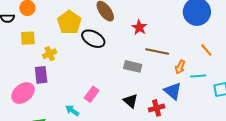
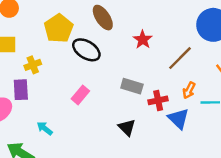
brown line: (157, 52) -> (180, 58), moved, turned -60
pink rectangle: (92, 94) -> (80, 95), moved
red cross: (157, 108) -> (158, 100), moved
cyan arrow: (72, 111) -> (45, 128), moved

